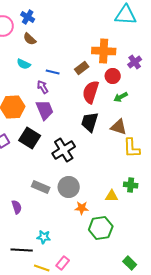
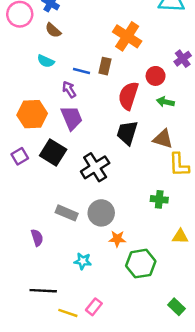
orange cross: (104, 51) -> (127, 36), moved, turned 30
brown rectangle: (82, 68) -> (105, 66), moved, turned -40
green arrow: (121, 97) -> (165, 102), turned 40
green cross: (131, 185) -> (159, 199), moved
yellow triangle: (112, 196) -> (180, 236), moved
cyan star: (44, 237) -> (83, 261), moved

